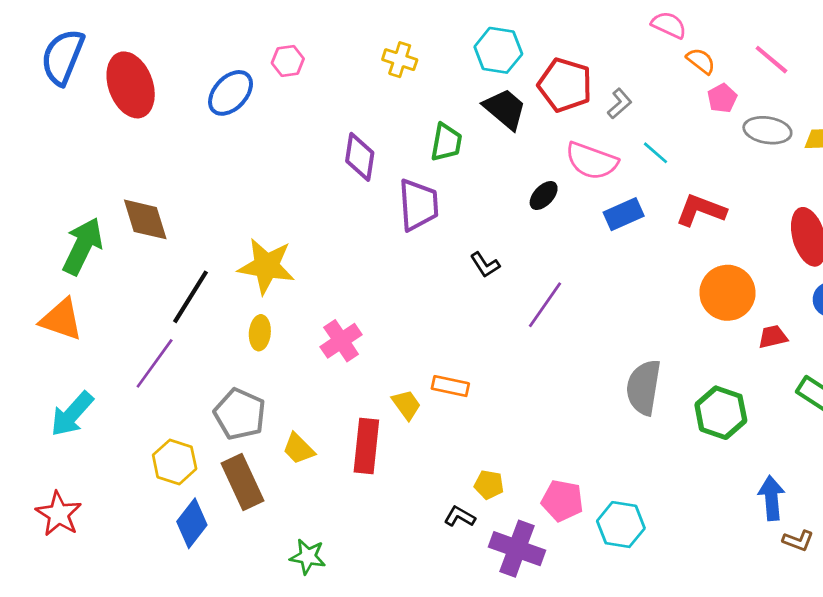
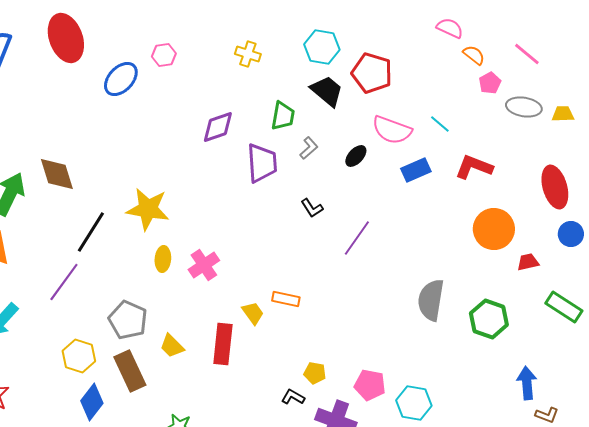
red ellipse: (131, 85) -> (66, 38), moved
gray L-shape: (620, 104) -> (309, 148), moved
purple diamond: (360, 157) -> (218, 127), turned 63
yellow ellipse: (260, 333) -> (163, 259), moved

